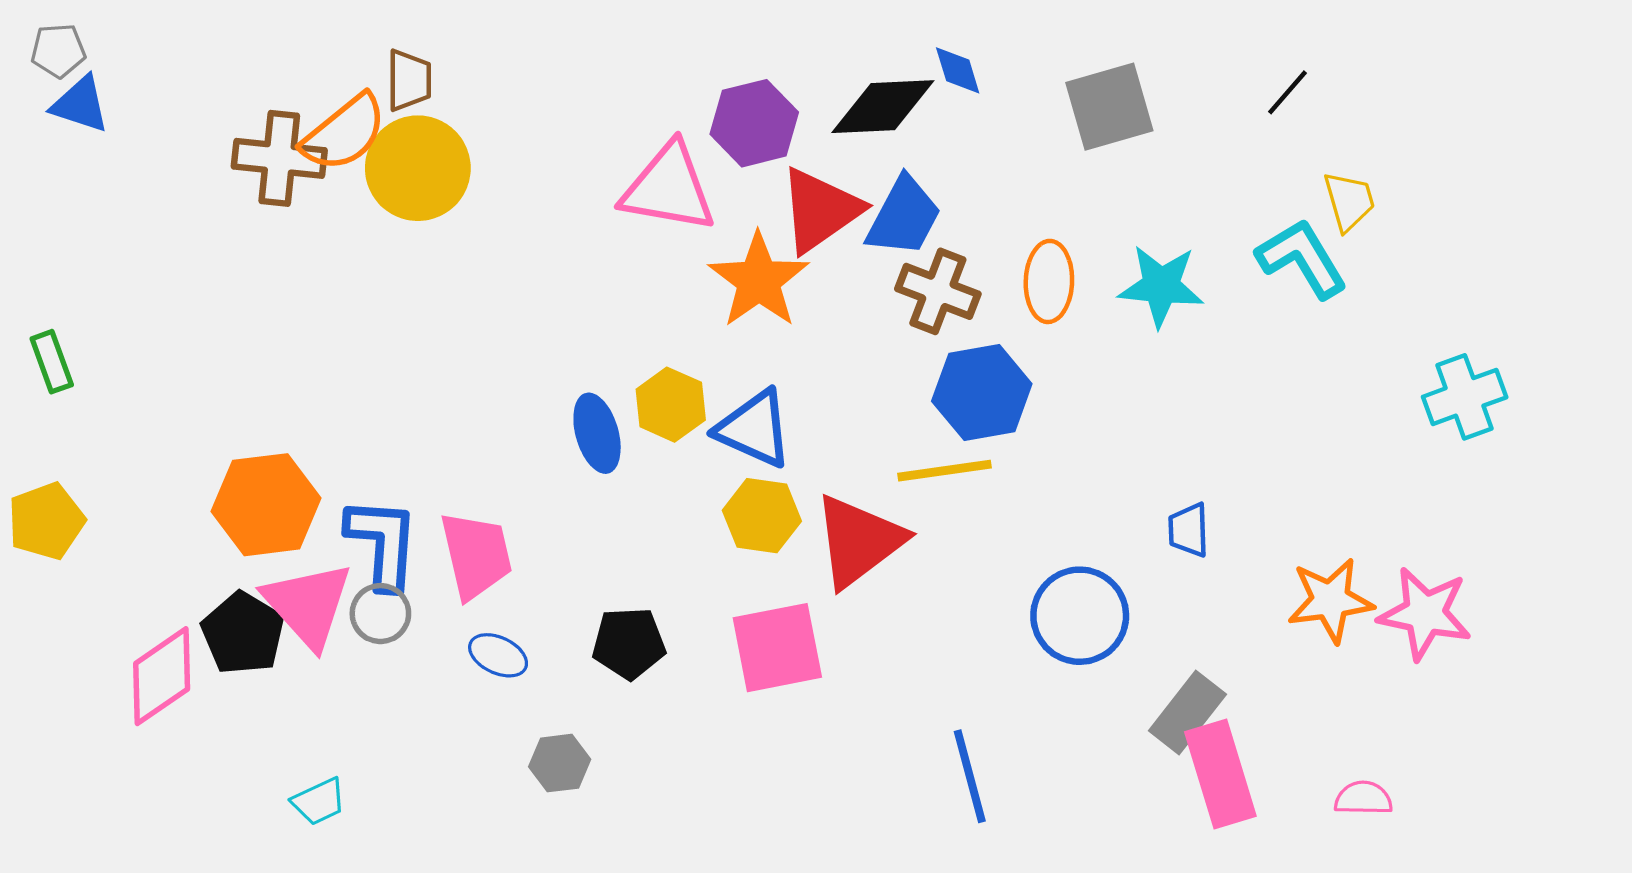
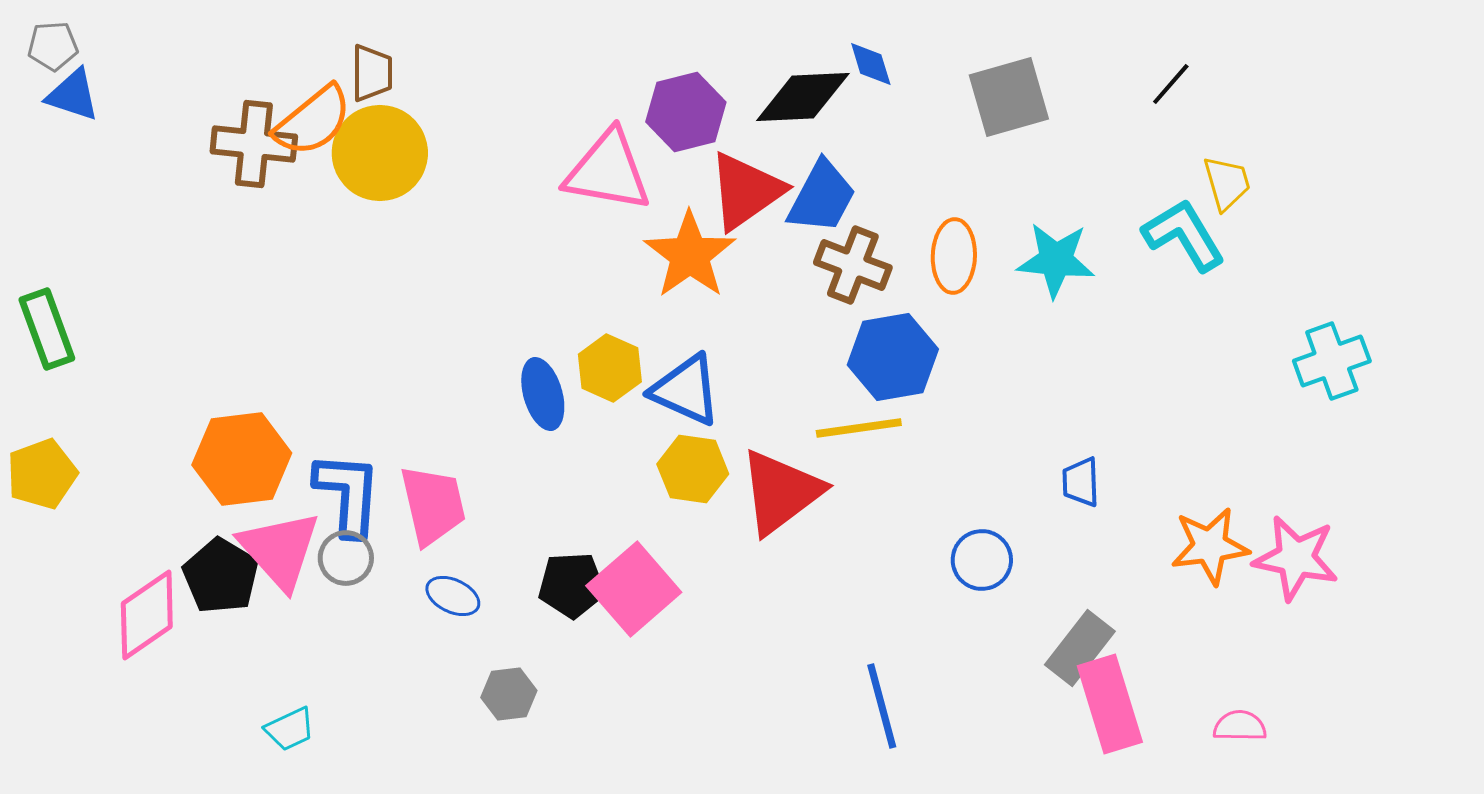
green rectangle: (52, 362) -> (47, 329), size x1.4
blue circle: (1080, 616) -> (982, 560), size x0.7
pink square: (777, 648) -> (634, 589), moved, turned -30

